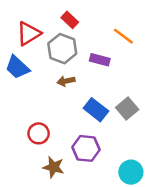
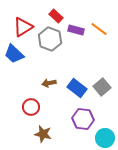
purple rectangle: (100, 60) -> (76, 30), moved
brown arrow: (66, 81) -> (49, 83), moved
purple hexagon: (86, 148) -> (83, 119), moved

